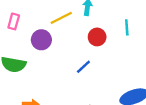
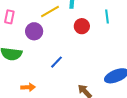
blue line: (83, 67) -> (57, 62), moved

